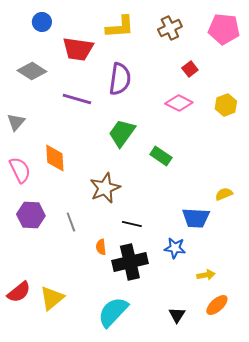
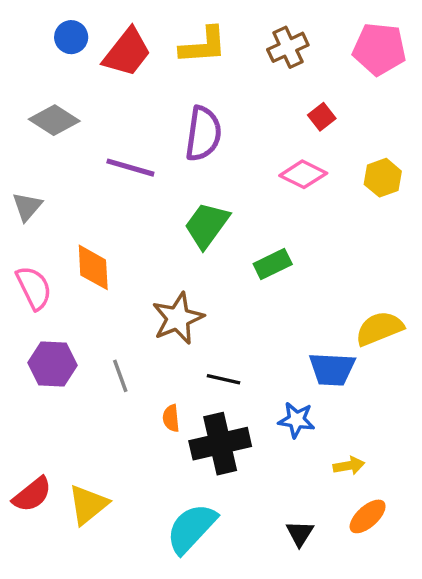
red trapezoid: (78, 49) -> (127, 52), moved, turned -60
green rectangle: (161, 156) -> (273, 264), turned -60
yellow semicircle: (224, 194) -> (379, 328), size x1.6

